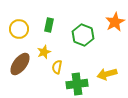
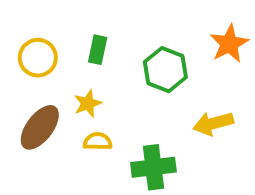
yellow semicircle: (57, 67) -> (98, 141), moved, turned 80
yellow arrow: (107, 74) -> (213, 123), moved

